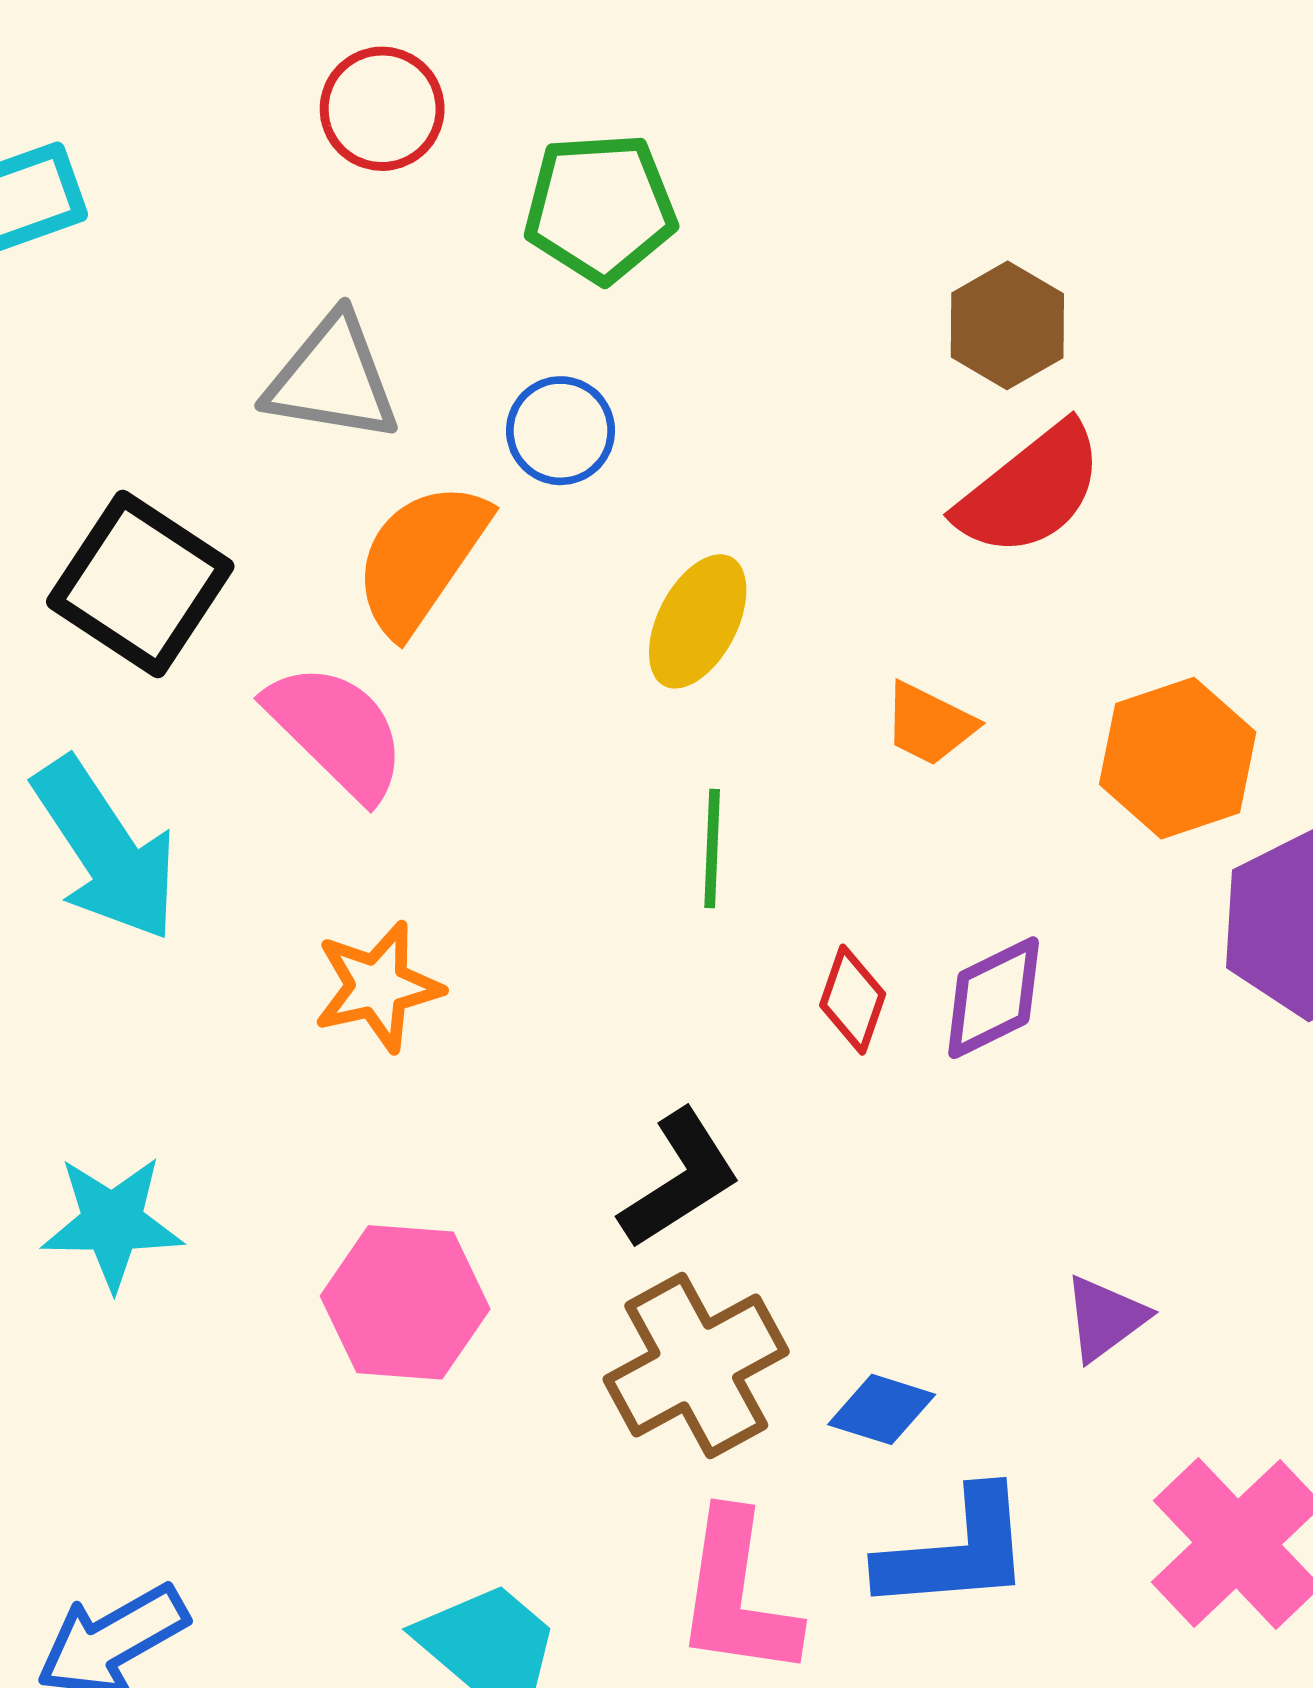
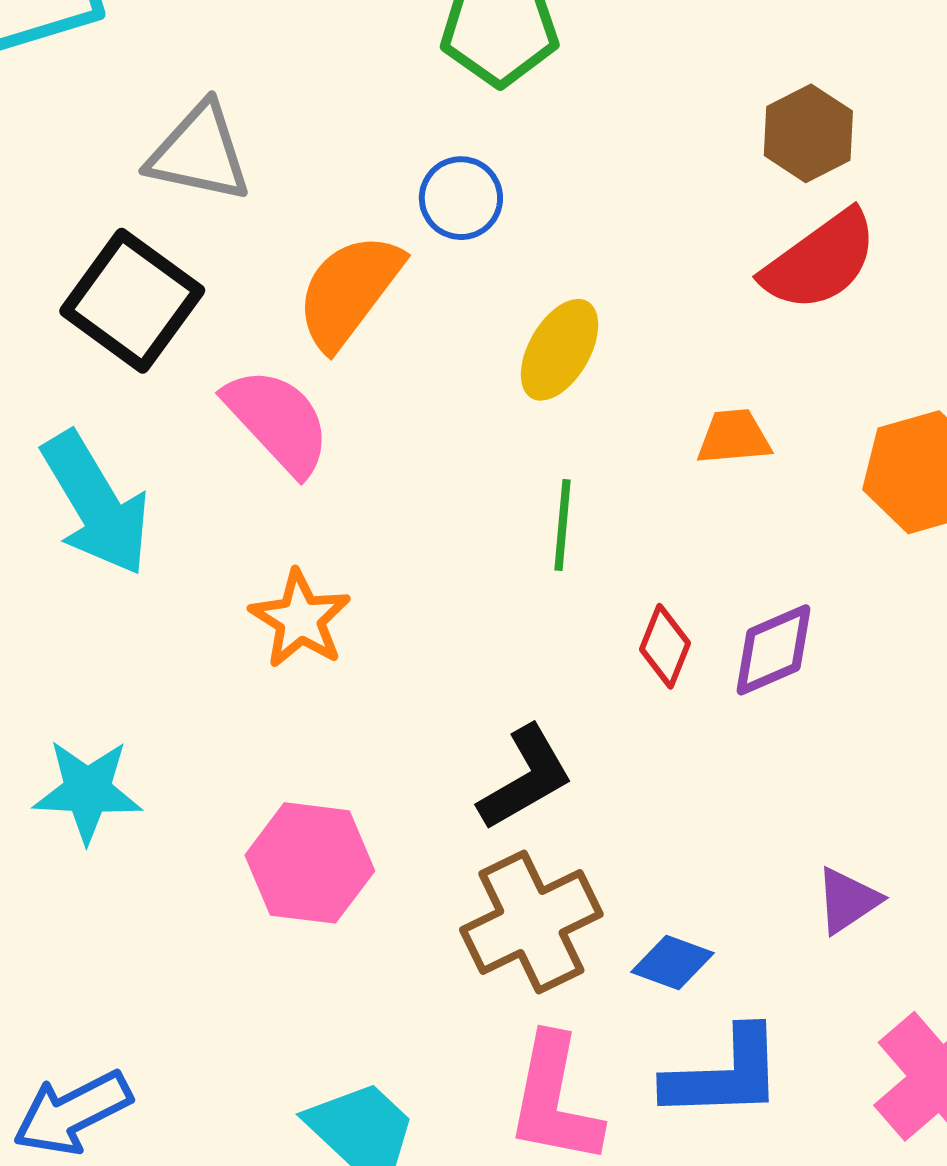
gray triangle: (332, 379) -> (199, 153), moved
orange trapezoid: (929, 724) -> (734, 437), turned 146
orange star: (378, 987) -> (300, 619), turned -30

